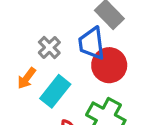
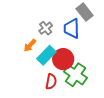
red circle: (109, 65) -> (63, 59), moved

